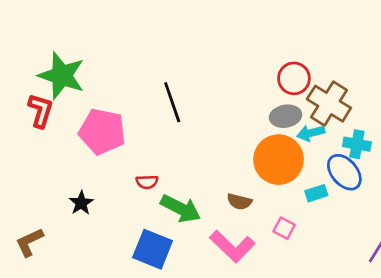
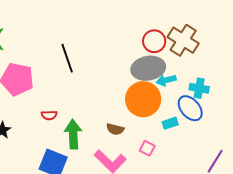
brown cross: (329, 104) -> (183, 40), moved
gray ellipse: (286, 116) -> (148, 68), size x1.5
green arrow: (181, 209) -> (73, 134), turned -120

